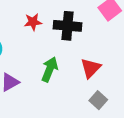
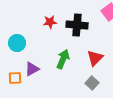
gray square: (98, 100) -> (92, 83), moved

